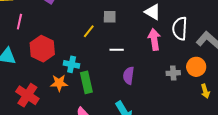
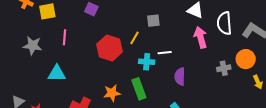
red hexagon: (42, 49) -> (110, 48), moved
cyan cross: (72, 64) -> (147, 62), moved

